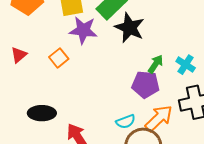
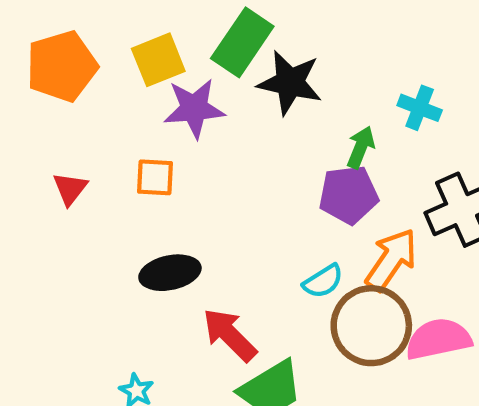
orange square: (59, 58) -> (155, 177), turned -36
cyan cross: (186, 65) -> (420, 108), moved
black ellipse: (42, 113) -> (170, 273), moved

